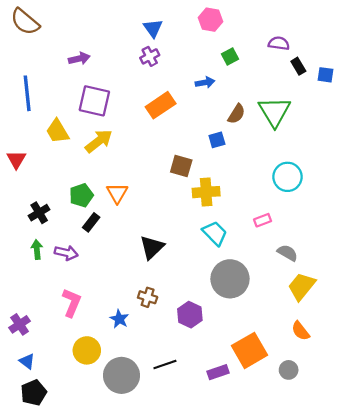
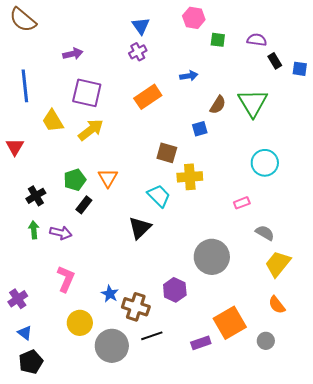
green square: (230, 56) -> (218, 40), moved, turned 35
cyan trapezoid: (215, 233) -> (159, 196), moved
brown cross: (148, 297) -> (136, 307), moved, size x1.5

